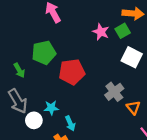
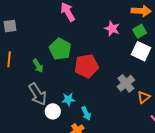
green square: (123, 31) -> (140, 31), moved
green pentagon: (44, 53) -> (60, 49), turned -30
orange triangle: (133, 107) -> (144, 97), turned 32

